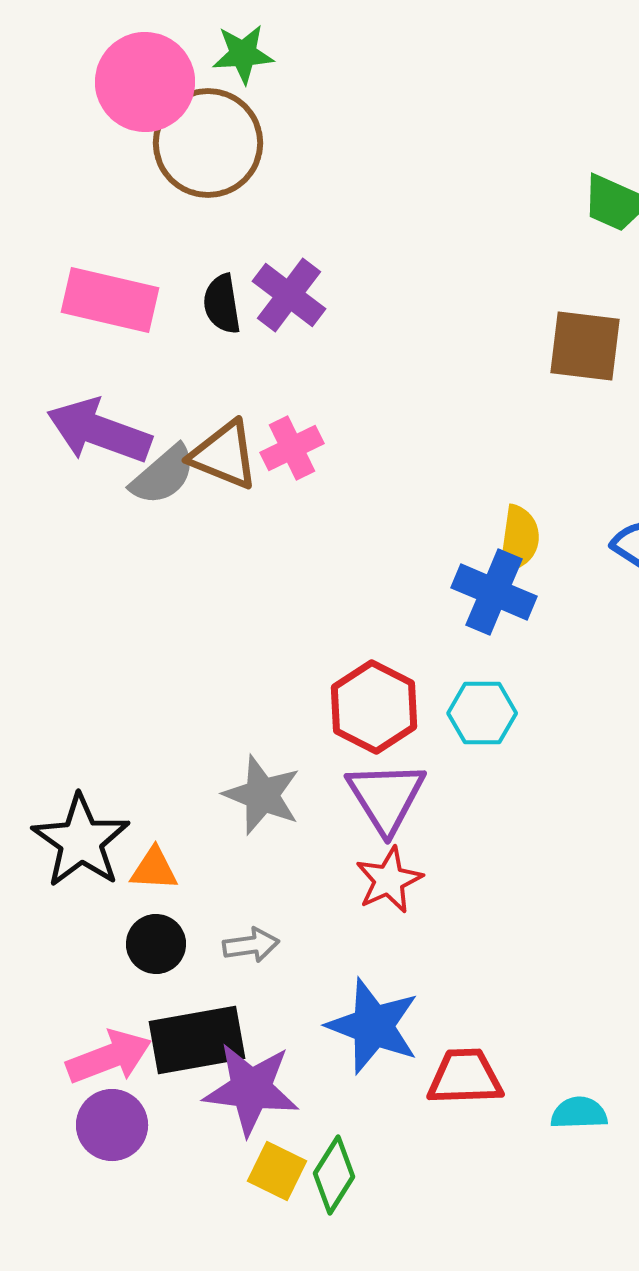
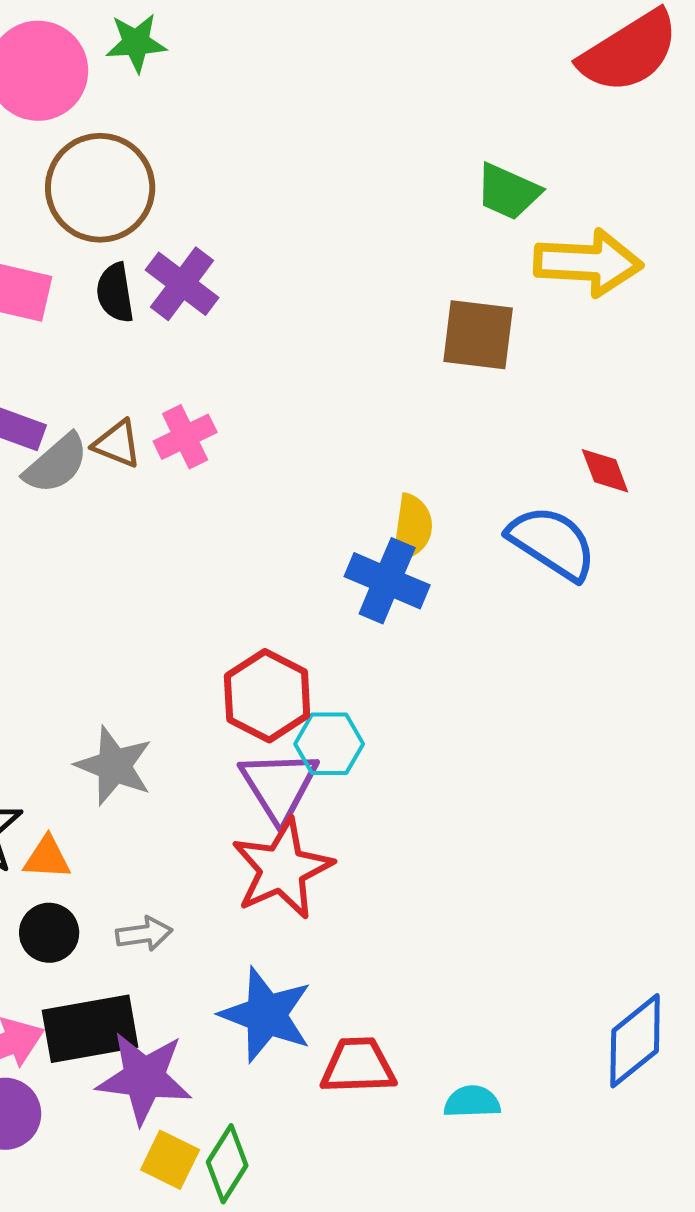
brown circle: (208, 143) -> (100, 188), moved
brown triangle: (224, 455) -> (117, 444), size x0.7
cyan hexagon: (482, 713) -> (329, 744), moved
gray star: (262, 795) -> (114, 766), moved
red star: (389, 880) -> (282, 869), size x1.5

